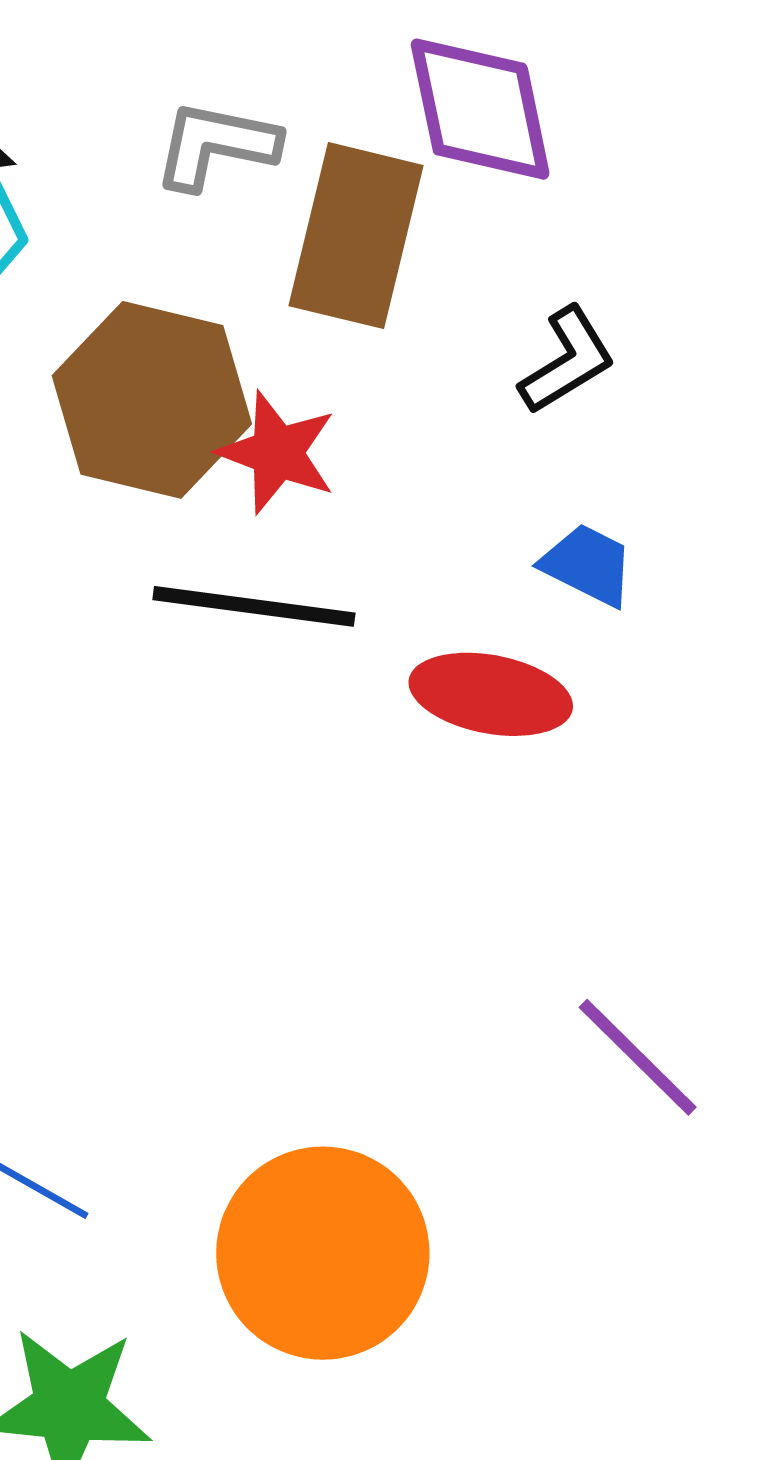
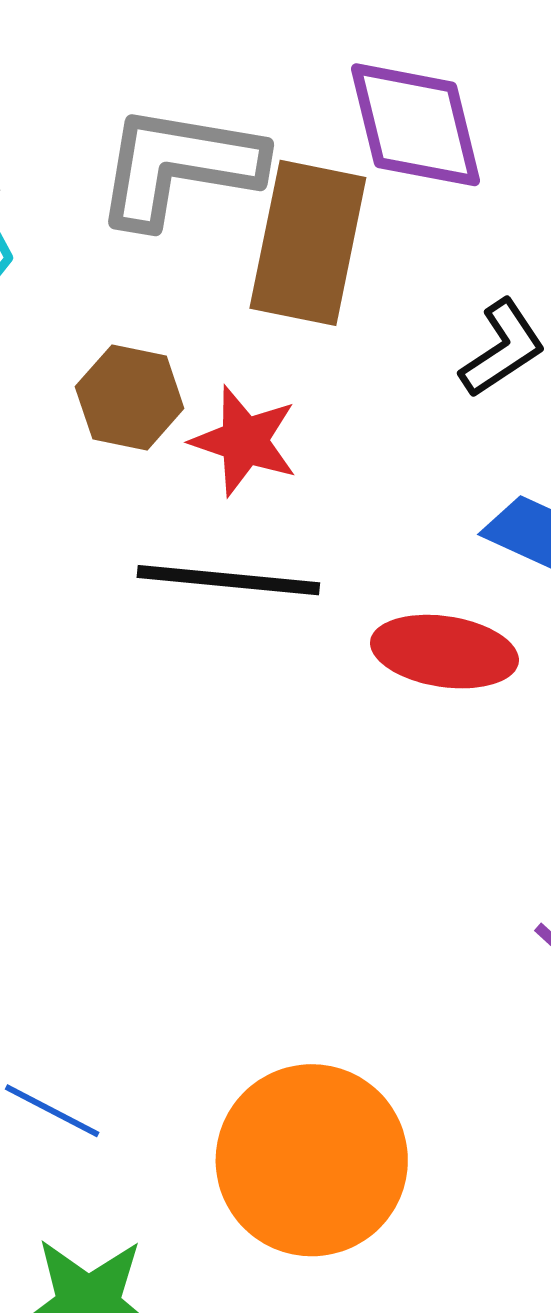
gray L-shape: (216, 145) -> (179, 166), size x1.5
brown hexagon: (152, 400) -> (130, 397), size x0.6

